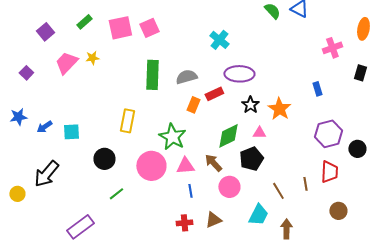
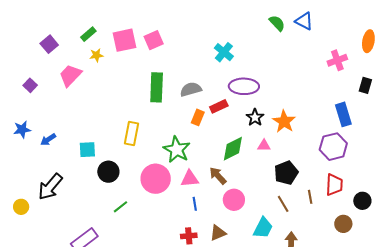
yellow star: (92, 58) -> (96, 55), moved
blue rectangle: (317, 89) -> (343, 114), moved, size x1.6
cyan square: (71, 132) -> (87, 150), moved
black circle: (357, 149) -> (362, 201), moved
black pentagon: (251, 159) -> (286, 173), moved

